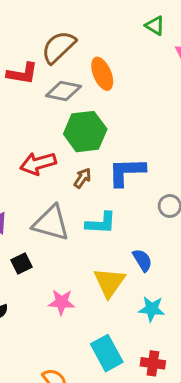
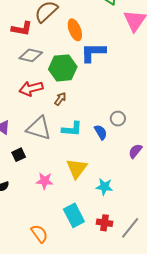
gray diamond: (63, 91) -> (31, 55), moved
blue L-shape: (127, 172) -> (93, 52), moved
blue semicircle: (142, 260) -> (101, 132), moved

